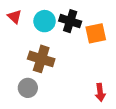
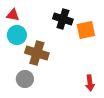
red triangle: (14, 17) -> (13, 15), turned -32
cyan circle: (45, 21) -> (17, 35), moved

